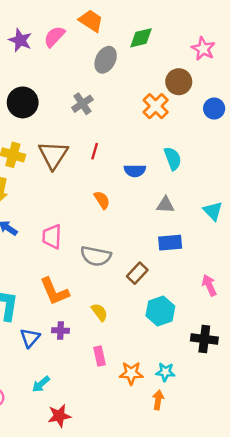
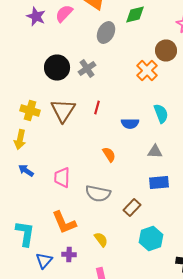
black circle: (23, 102) -> (57, 68), moved
orange semicircle: (102, 200) -> (109, 154), moved

